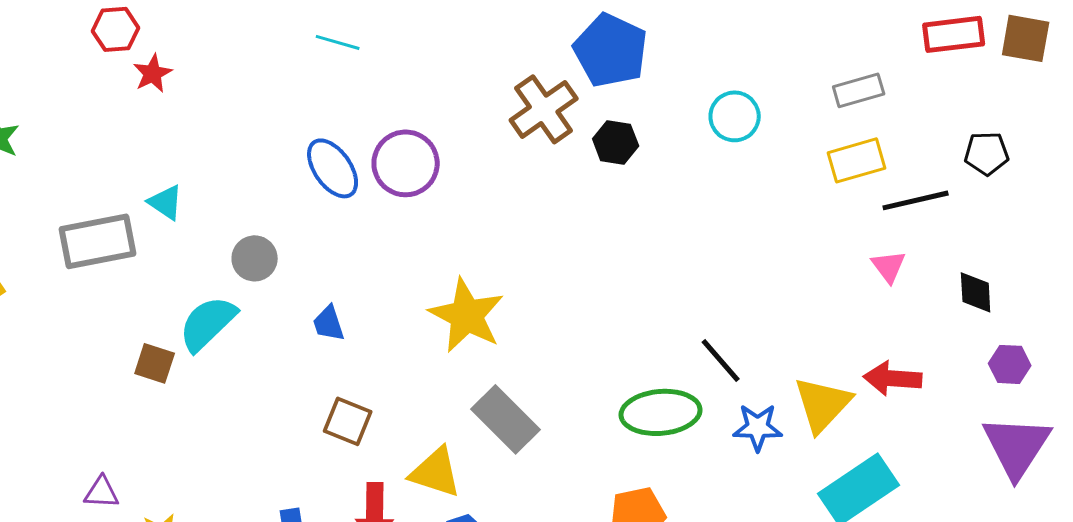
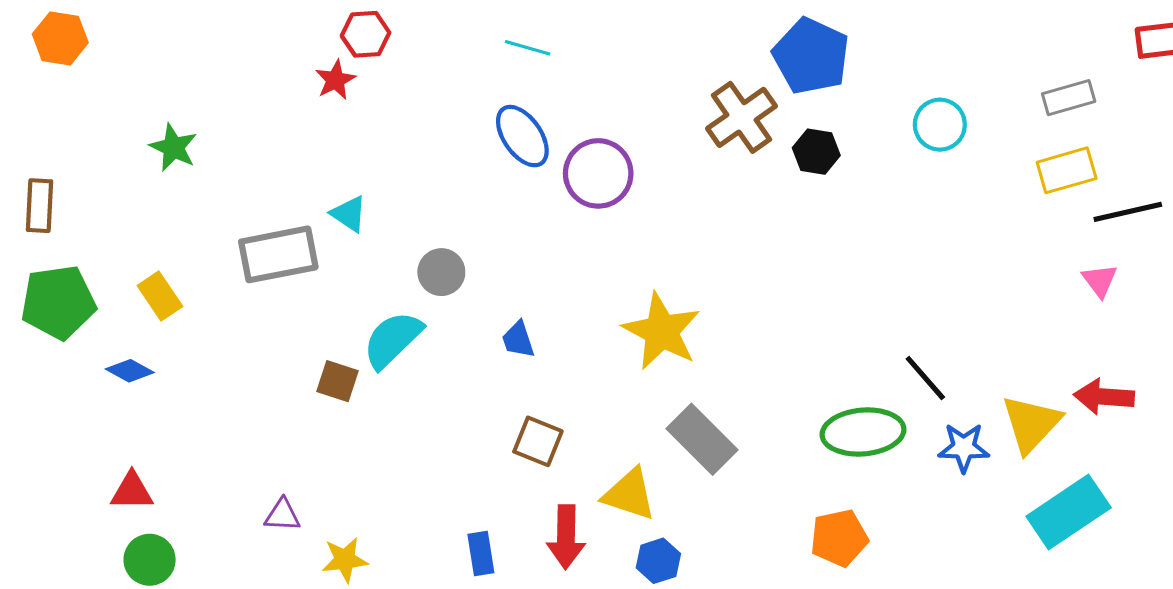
red hexagon: (116, 29) -> (366, 34), moved
blue ellipse: (333, 168) -> (522, 136), moved

